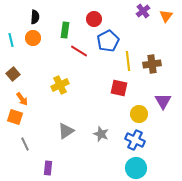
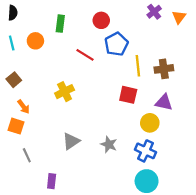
black semicircle: (35, 17) -> (13, 13), moved
green rectangle: (65, 30) -> (60, 24), moved
purple triangle: (163, 101) -> (164, 102), moved, turned -48

